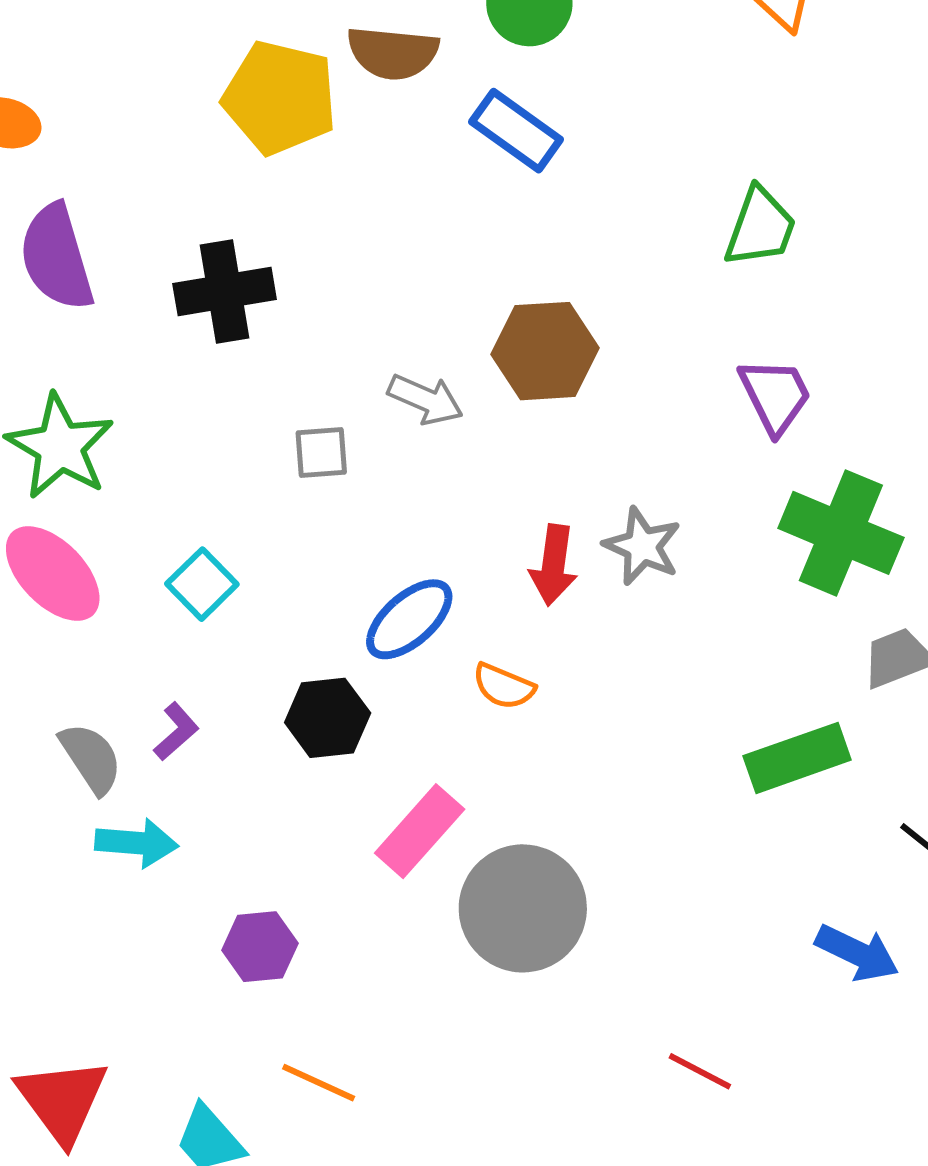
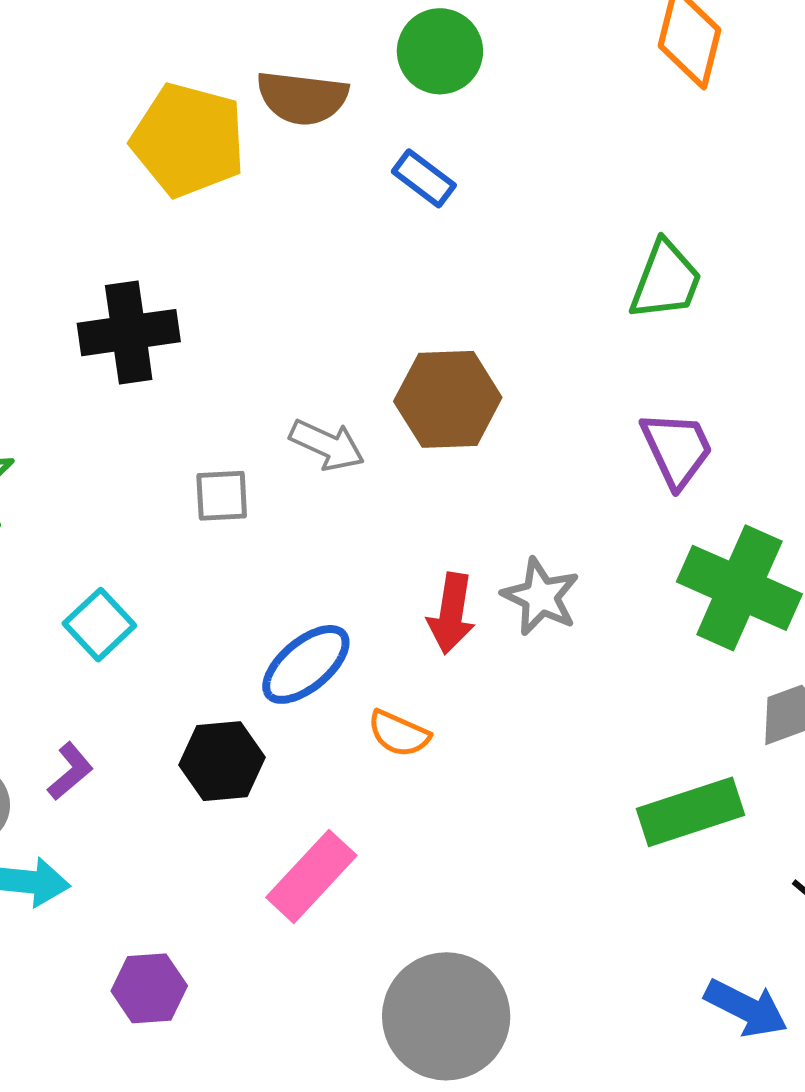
blue rectangle: (516, 131) -> (424, 178), size x0.7
gray circle: (523, 908) -> (446, 1016), moved

